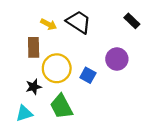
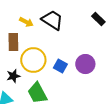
purple circle: (117, 59) -> (85, 64), moved

